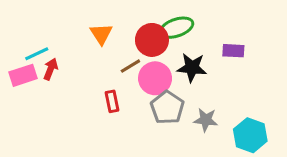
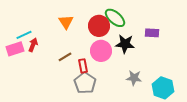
green ellipse: (177, 28) -> (115, 18), turned 60
brown line: (130, 66) -> (65, 57), moved
red rectangle: (112, 101) -> (83, 66), moved
gray pentagon: (167, 108) -> (85, 83), moved

